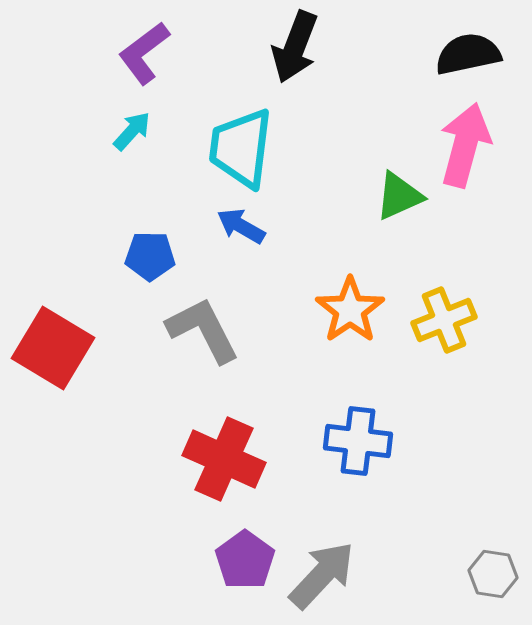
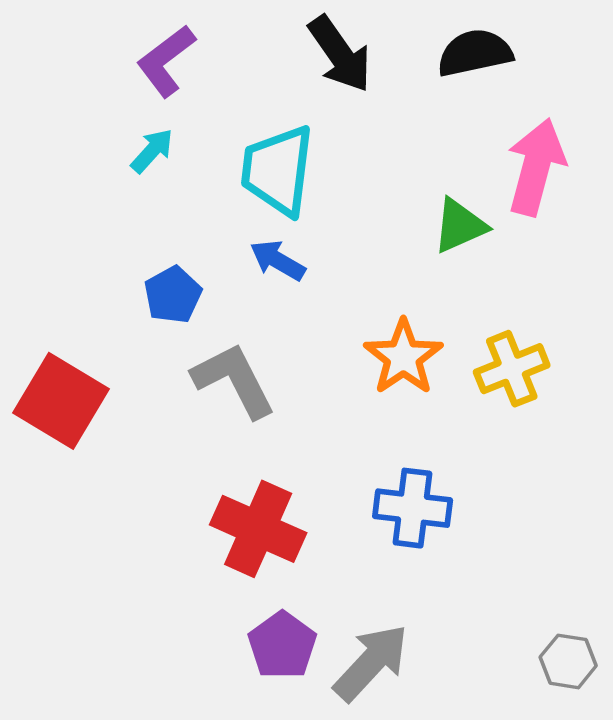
black arrow: (295, 47) -> (340, 54), turned -56
black semicircle: (468, 54) -> (475, 53), moved
blue pentagon: (150, 256) -> (173, 295), turned -30

